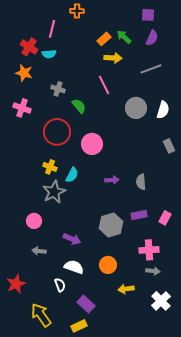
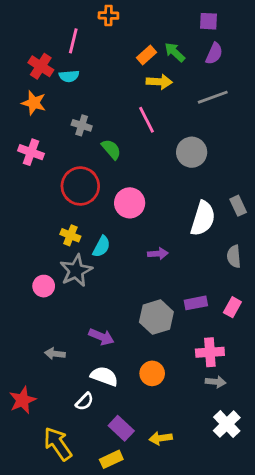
white semicircle: (163, 110) -> (203, 218), moved, size x1.4
gray semicircle: (141, 182) -> (234, 256), moved
pink circle: (34, 221) -> (44, 286), moved
white semicircle: (60, 285) -> (85, 402), turned 64
yellow arrow: (126, 289) -> (161, 438), moved

